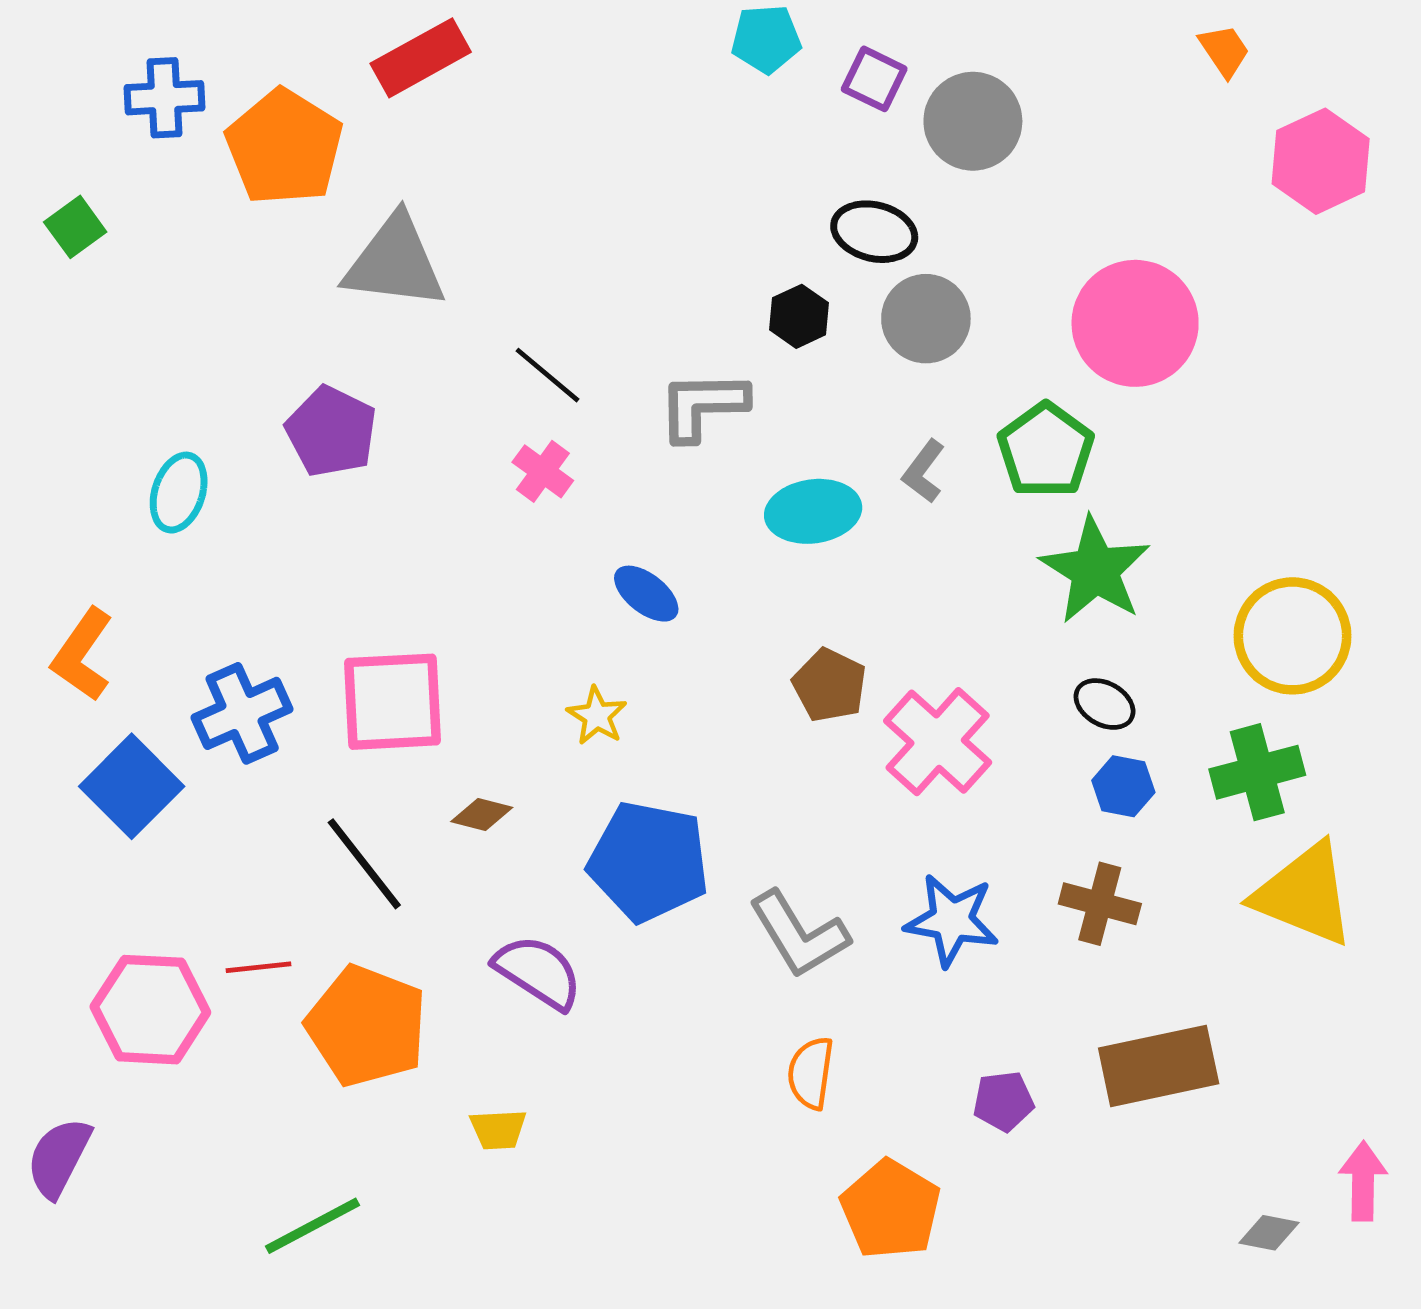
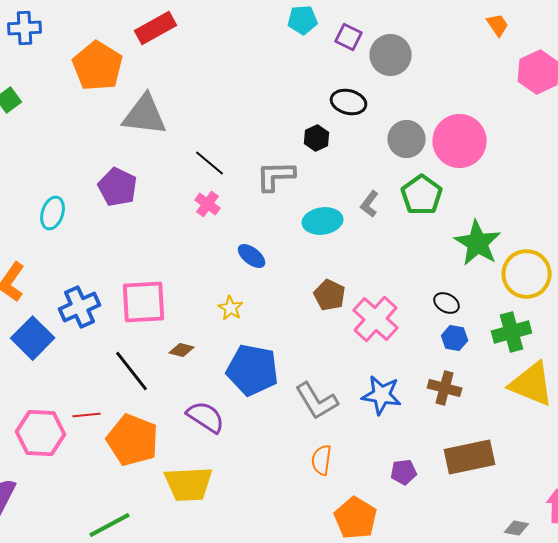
blue cross: (165, 98) -> (25, 28), moved
gray circle: (926, 319) -> (407, 139), moved
green star: (1095, 570) -> (478, 243), moved
yellow trapezoid: (498, 1129) -> (189, 484), size x2.0

